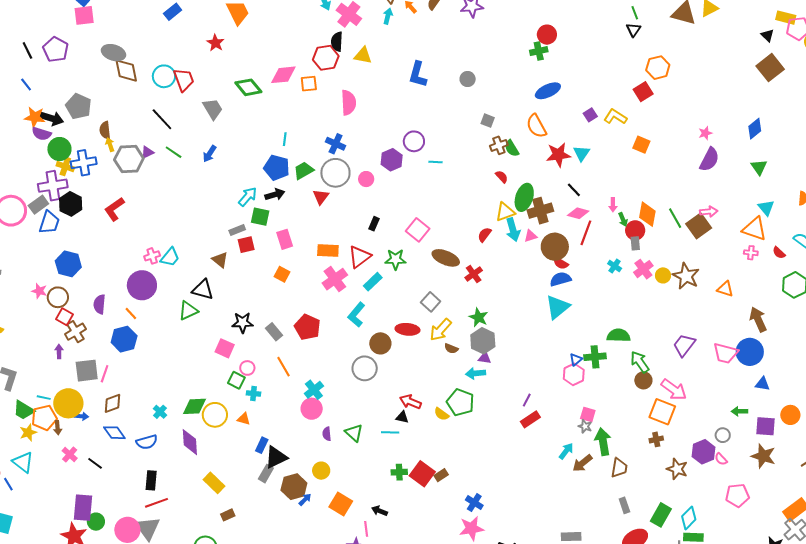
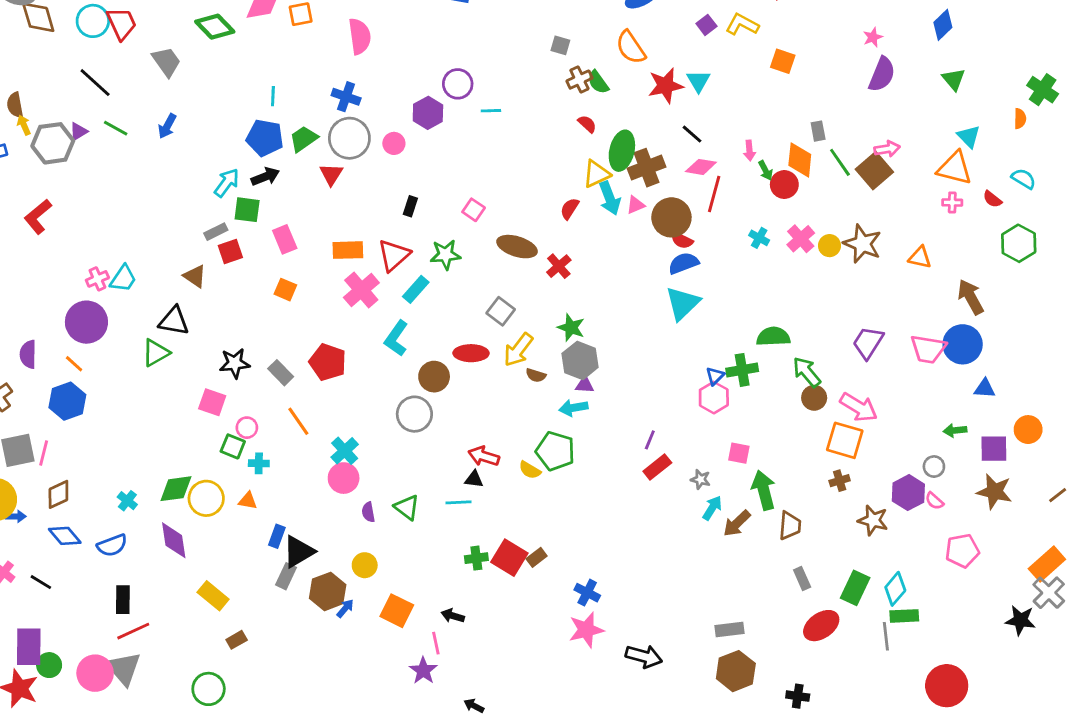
pink square: (418, 230) -> (474, 210), size x0.7
gray rectangle: (635, 243) -> (818, 131), moved
gray star: (585, 426) -> (700, 479), moved

